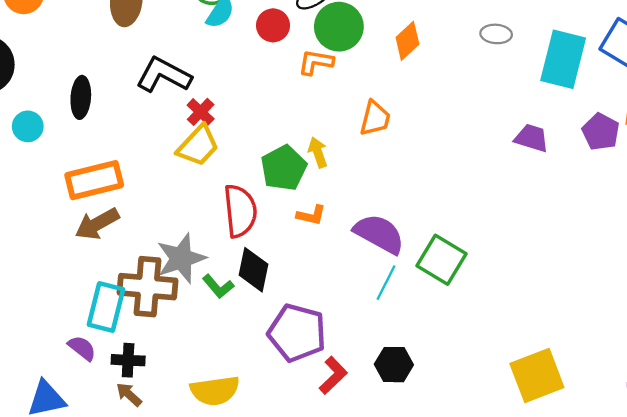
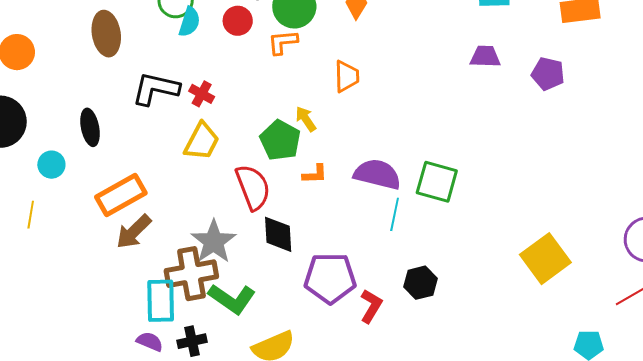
red cross: (201, 112) -> (202, 94), moved
purple pentagon: (601, 132) -> (548, 74), moved
green L-shape: (218, 286) -> (232, 299), moved, size x1.6

